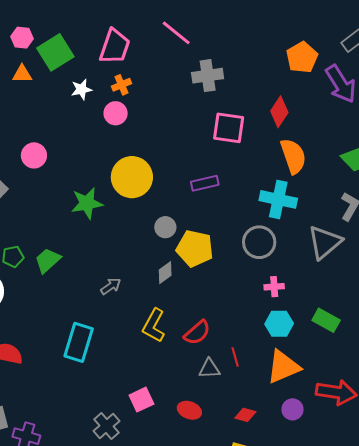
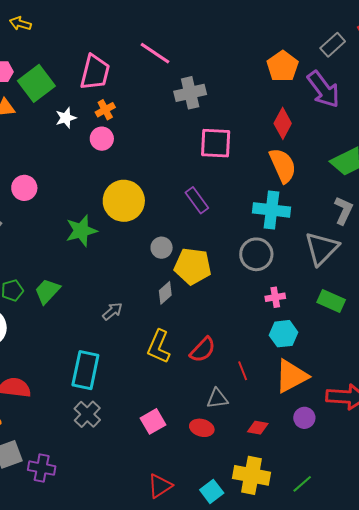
red diamond: (279, 112) -> (283, 123), moved
purple rectangle: (205, 183) -> (197, 200), turned 72
green rectangle: (326, 320) -> (331, 301), moved
gray triangle: (209, 369) -> (217, 399), moved
gray cross: (106, 426) -> (87, 414), moved

